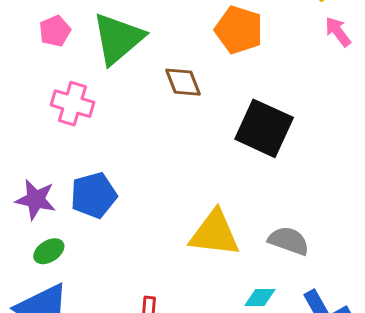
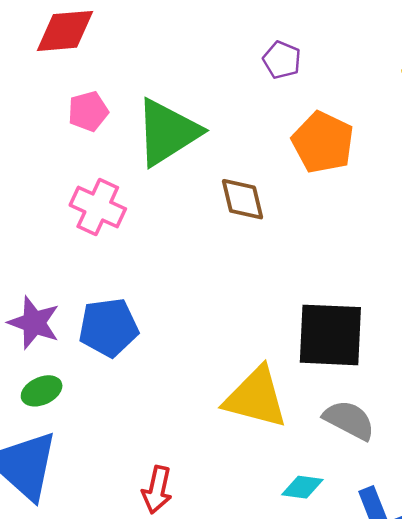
black square: (264, 128) -> (330, 335), moved, turned -30

